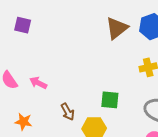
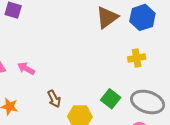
green square: (110, 100) -> (111, 99), moved, turned 30

